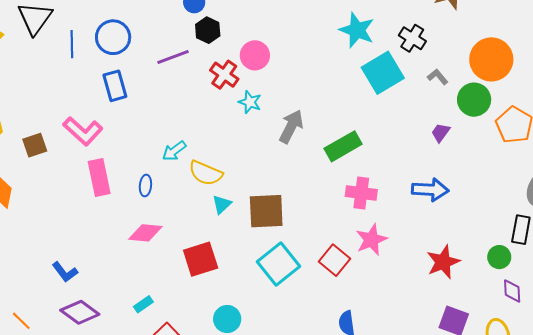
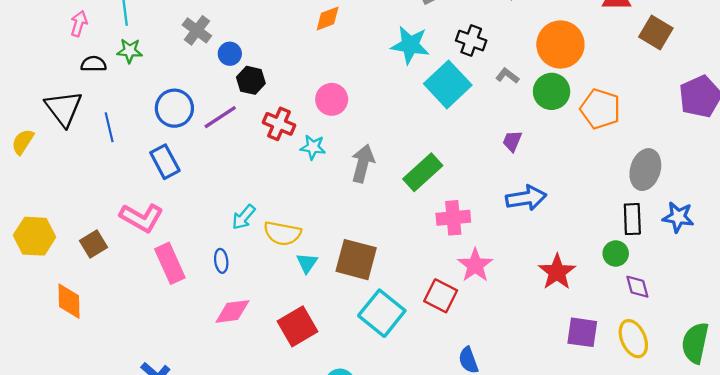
blue circle: (113, 37) -> (174, 108), moved
pink circle: (255, 55) -> (332, 99), moved
purple trapezoid: (441, 133) -> (512, 141), moved
brown square: (266, 211) -> (356, 260), turned 30

